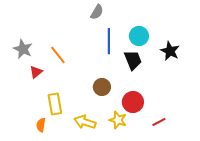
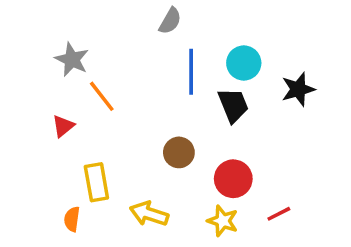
gray star: (23, 49) -> (72, 59), moved
black star: (170, 51) -> (298, 89), turned 30
yellow star: (118, 120) -> (223, 221), moved

